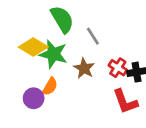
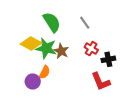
gray line: (93, 36) -> (85, 23), moved
brown star: (84, 68) -> (61, 51), moved
red cross: (118, 68) -> (91, 49), moved

